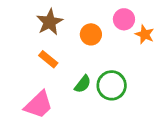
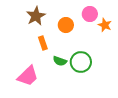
orange rectangle: (48, 59) -> (43, 43), moved, turned 32
green semicircle: (83, 84) -> (60, 61), turned 72

